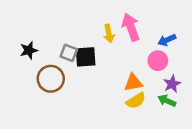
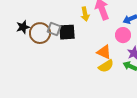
brown circle: (51, 79) -> (40, 33), moved
orange triangle: (133, 83) -> (104, 52), turned 35

